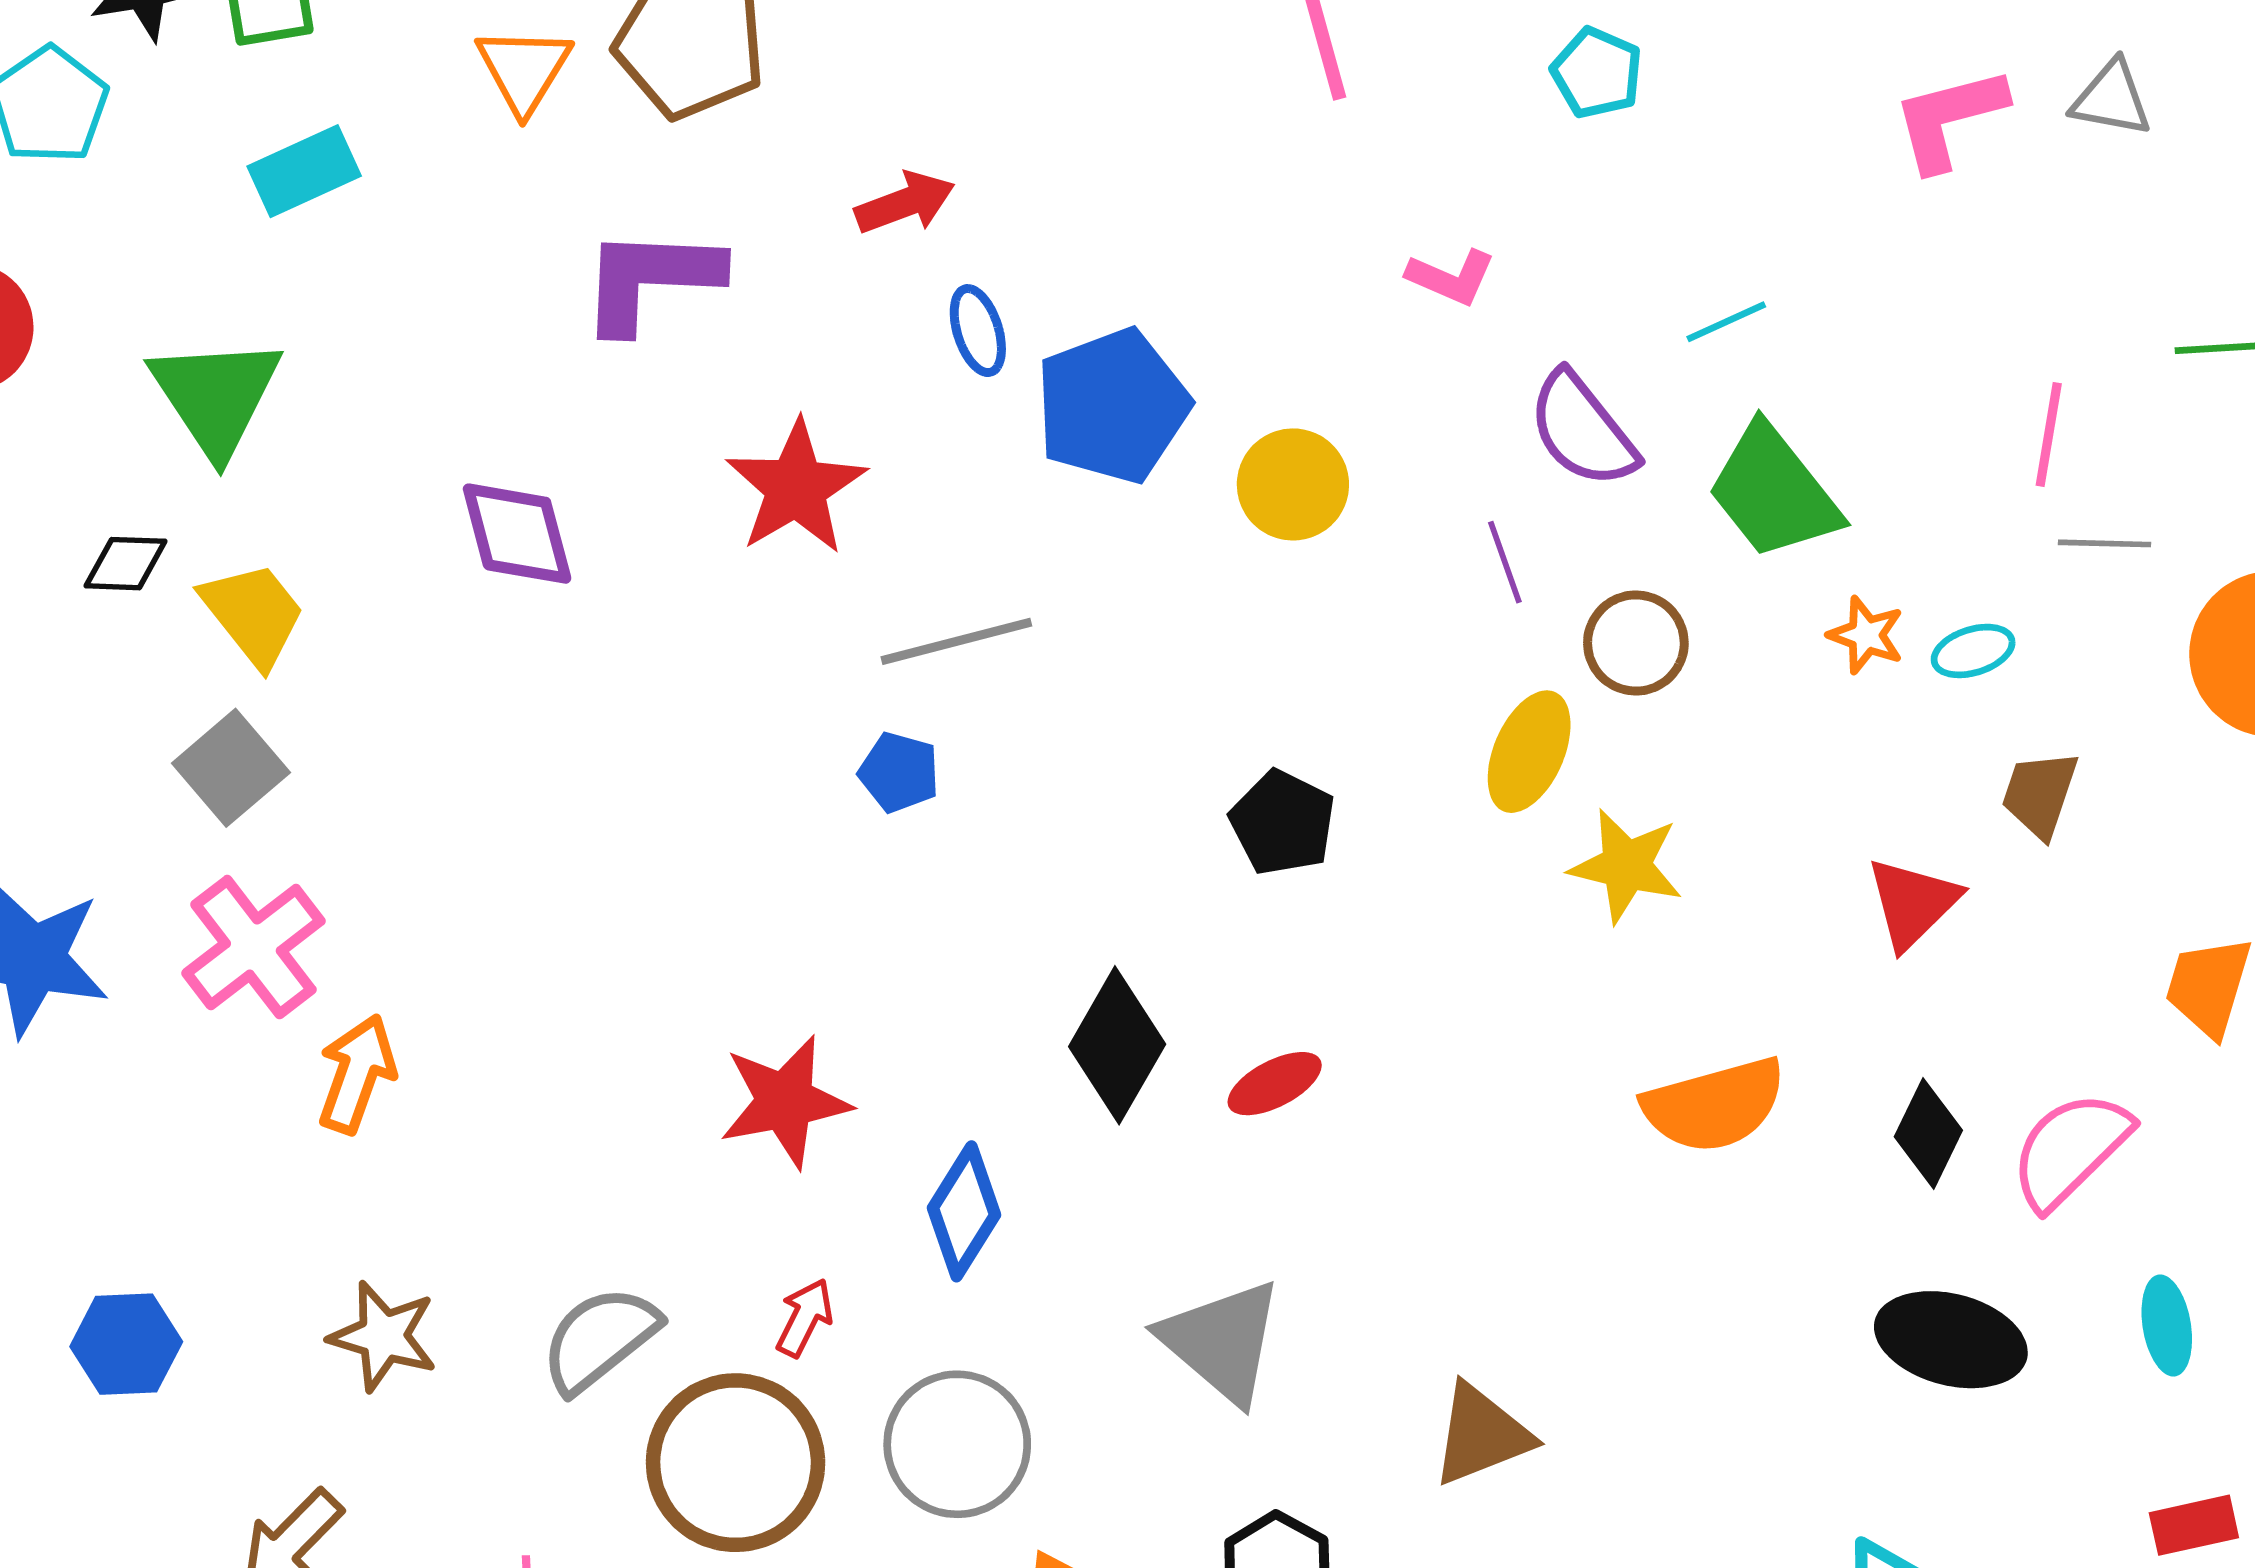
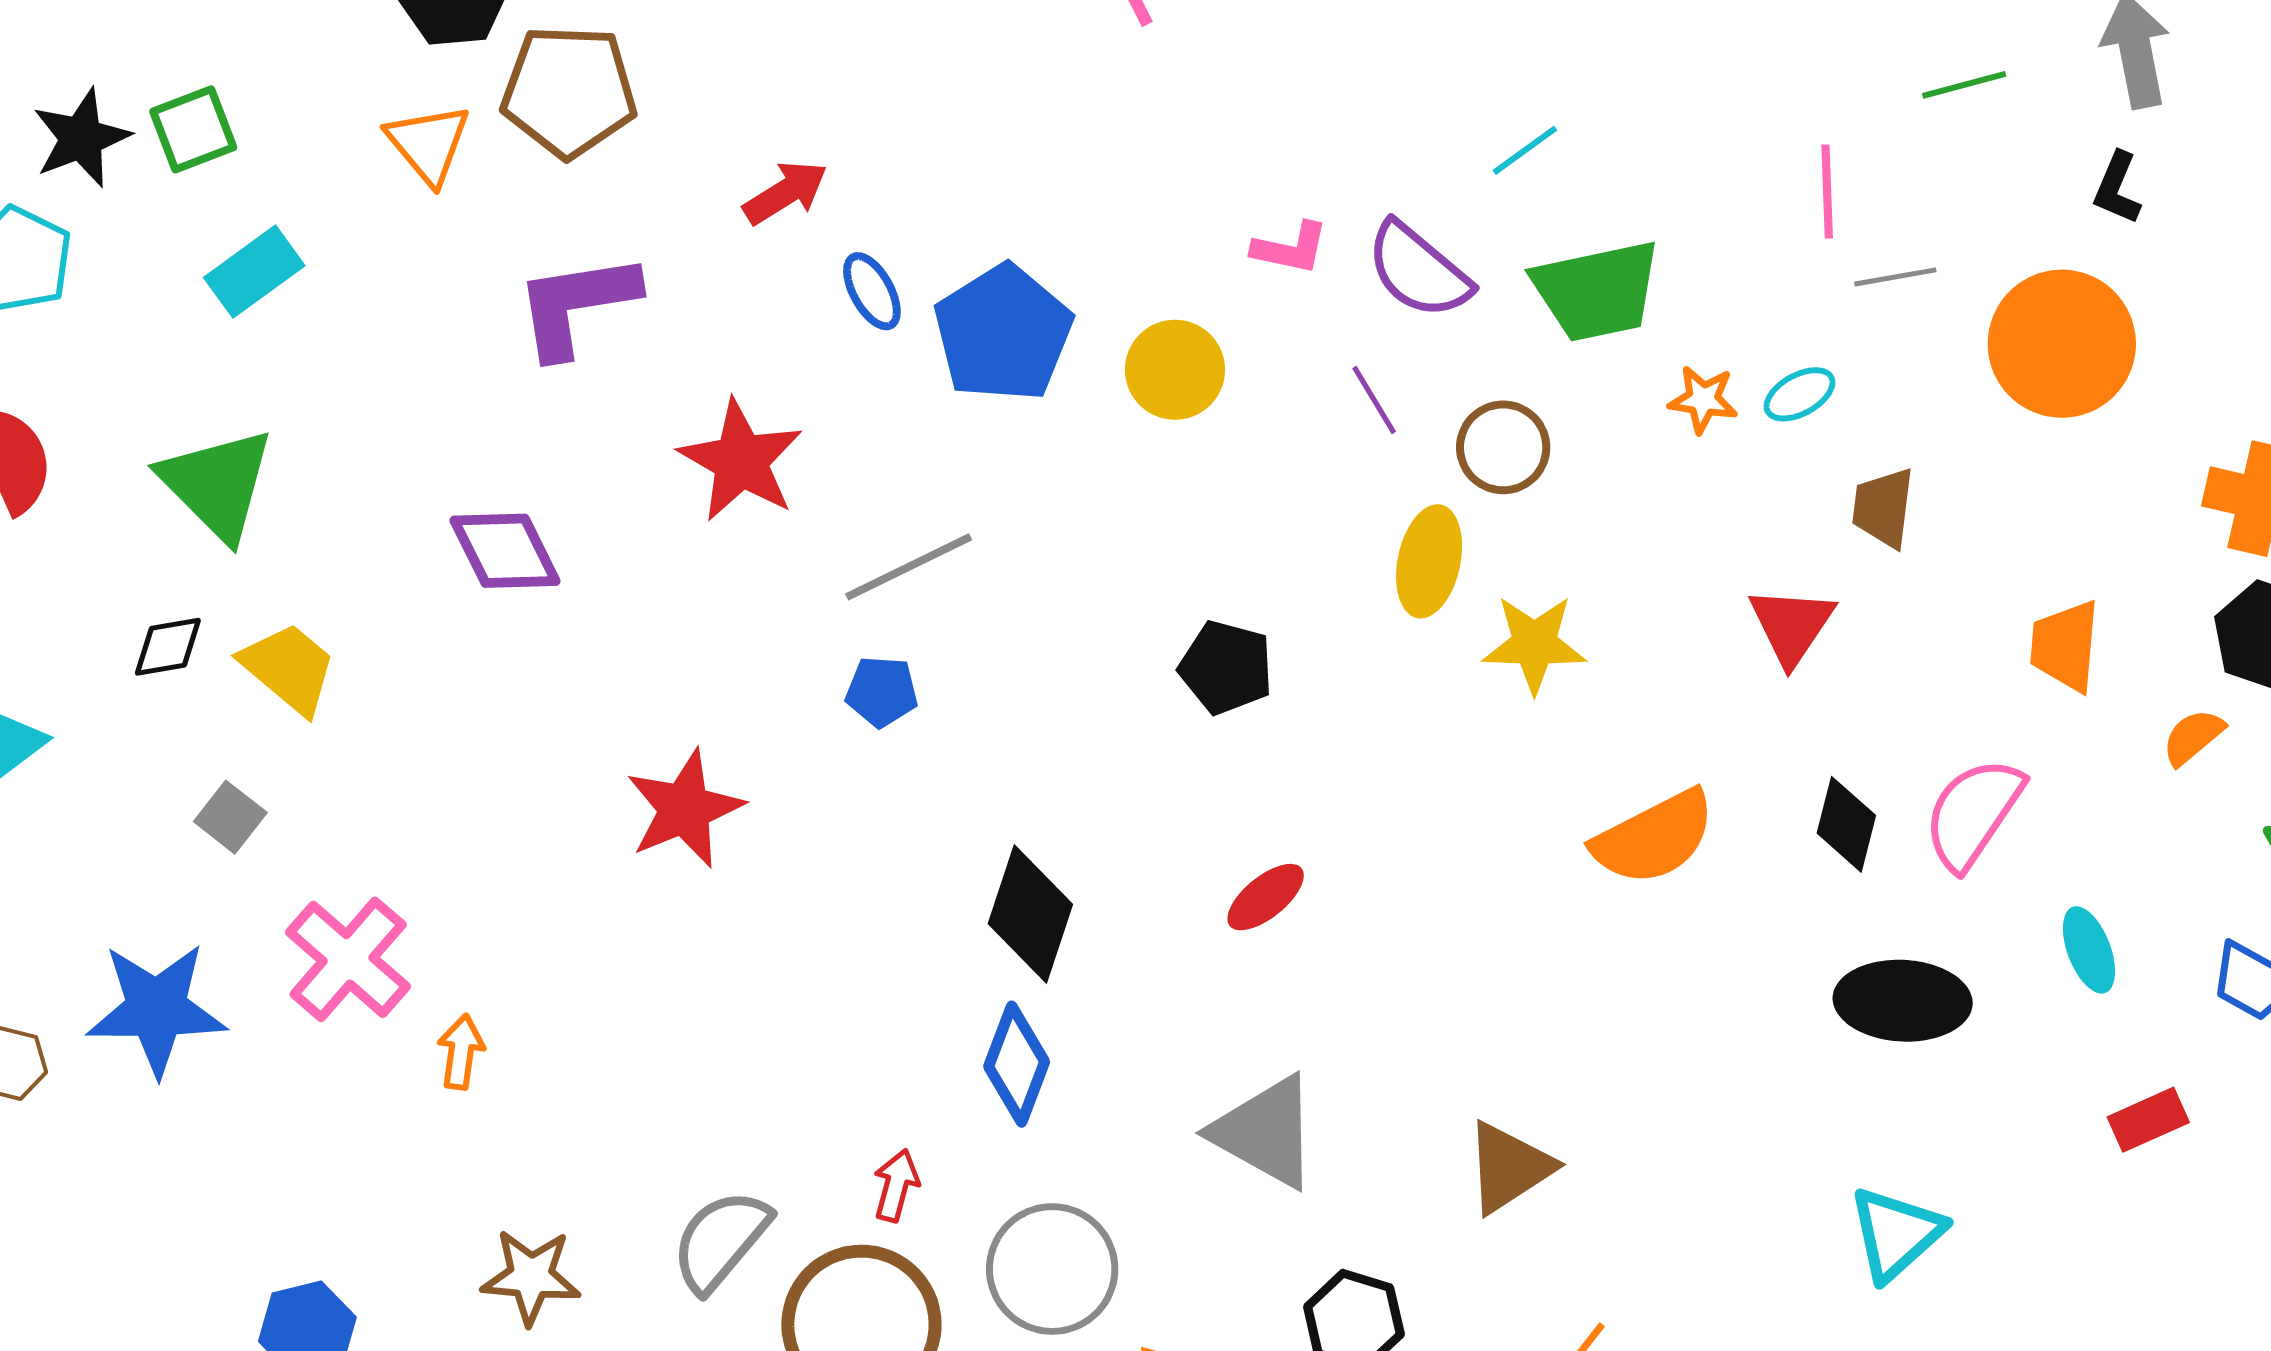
pink L-shape: (1451, 277) -> (1290, 248), moved
green trapezoid: (1774, 492) -> (1597, 291), turned -52
gray square: (231, 768) -> (230, 817), moved, size x0.7
black diamond: (1117, 1045) -> (1030, 914), moved
orange arrow: (357, 1074) -> (461, 1052), size x0.7
red star: (785, 1101) -> (685, 809), moved

